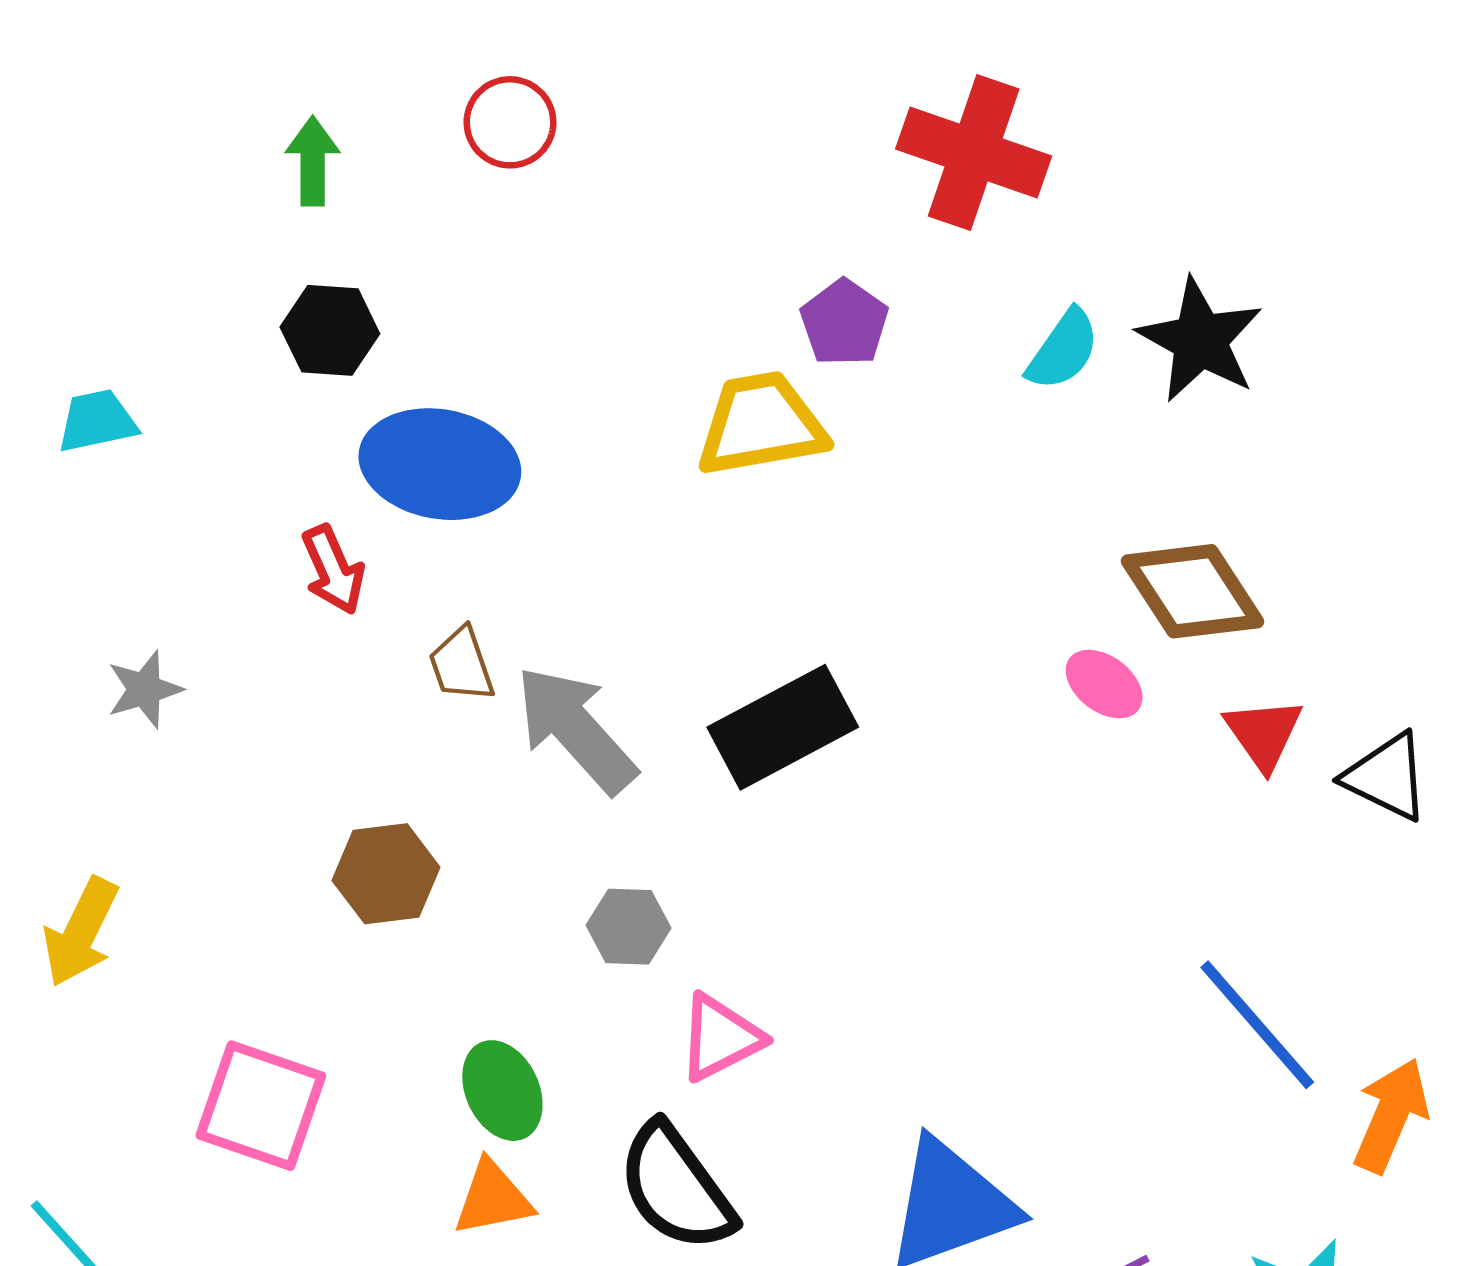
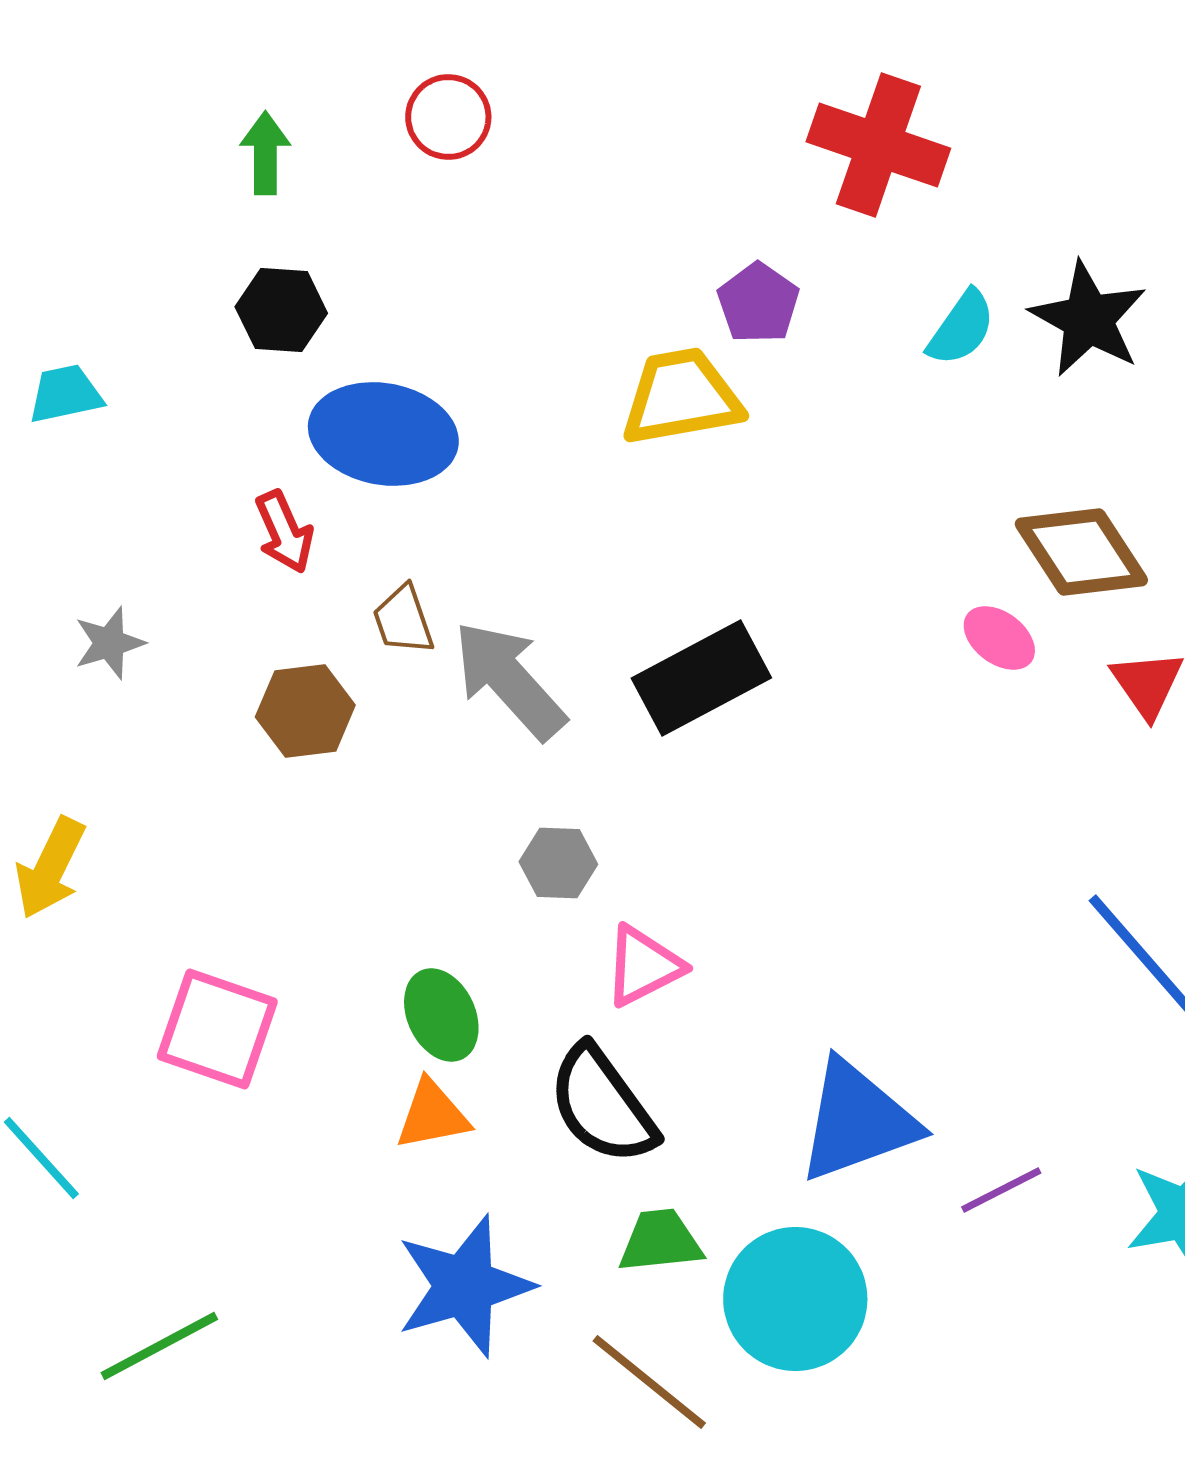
brown hexagon: (386, 874) -> (305, 711), moved

